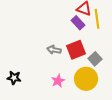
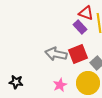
gray arrow: (54, 50) -> (56, 54), size x1.5

